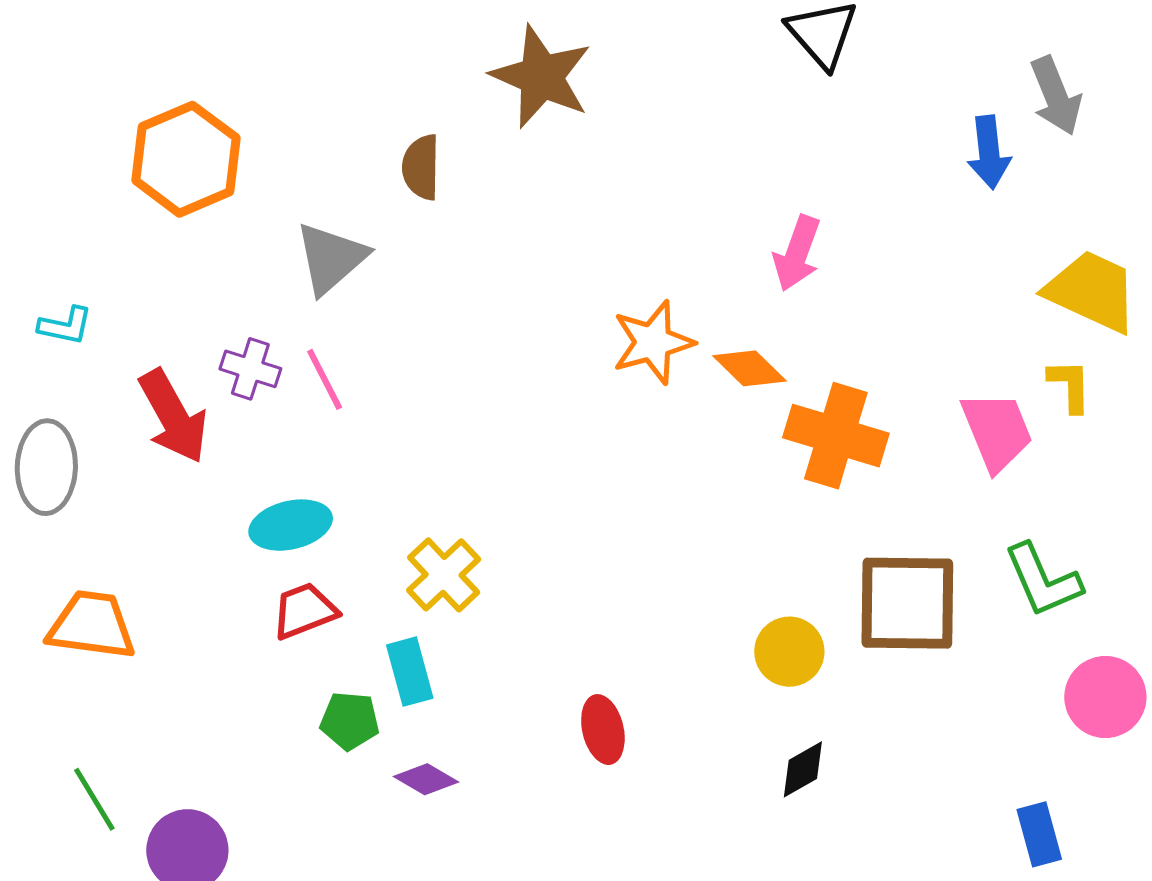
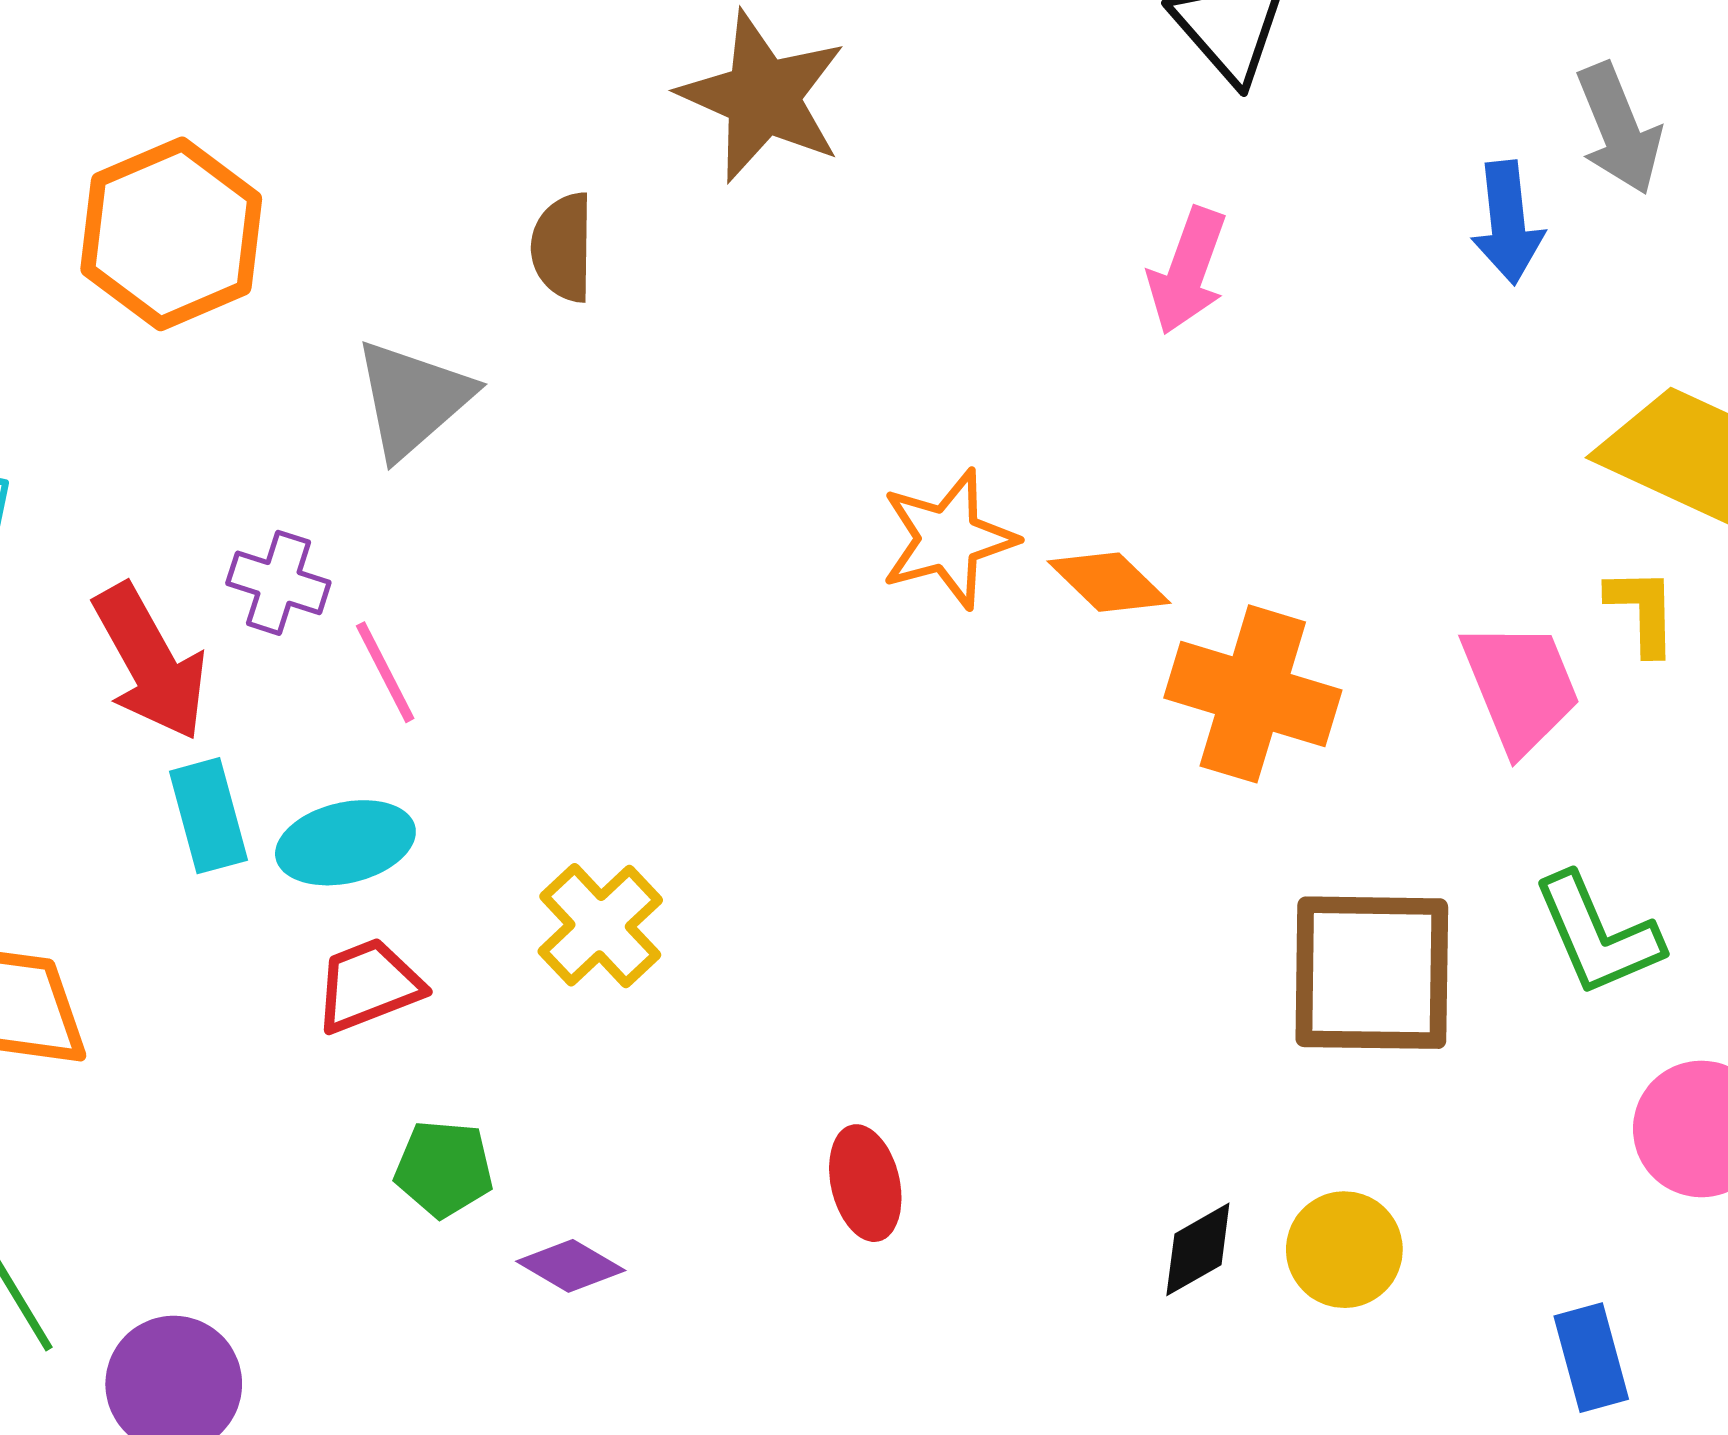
pink arrow: (797, 253) -> (1187, 271), moved
pink line: (325, 379) -> (385, 672), moved
yellow circle: (789, 652) -> (1344, 1250), moved
cyan rectangle: (410, 672) -> (208, 816), moved

